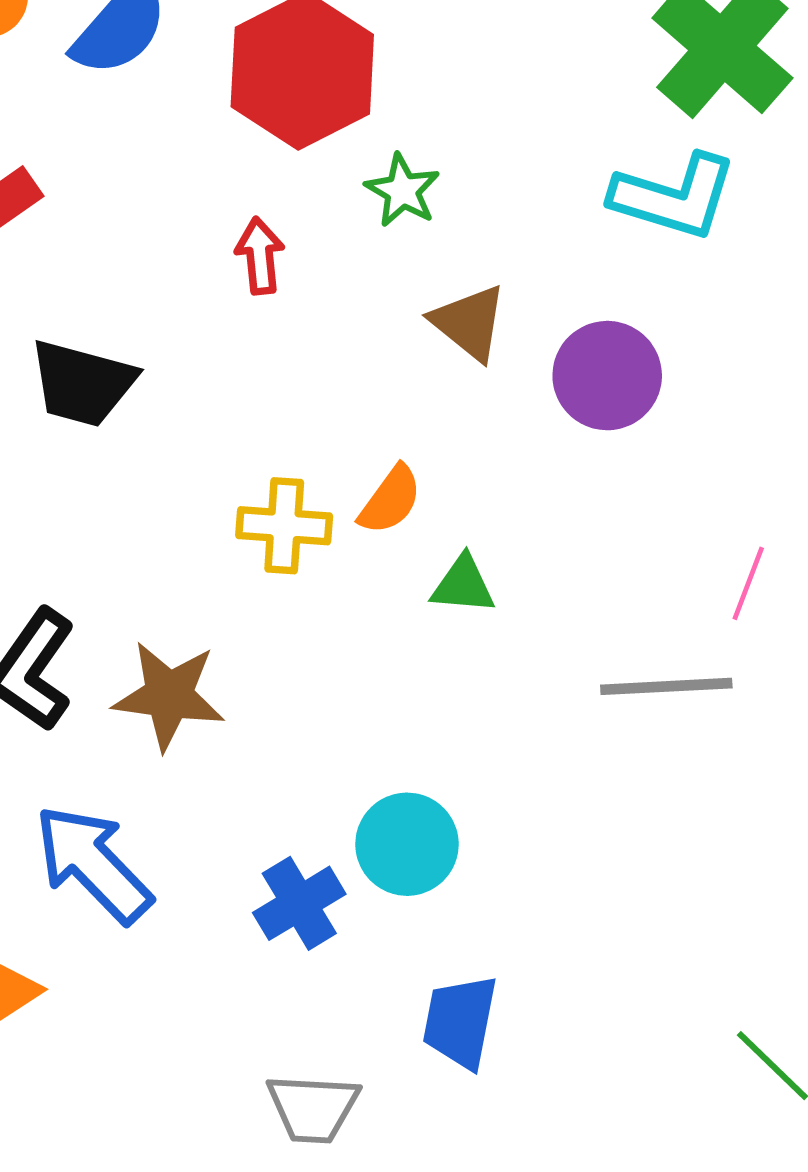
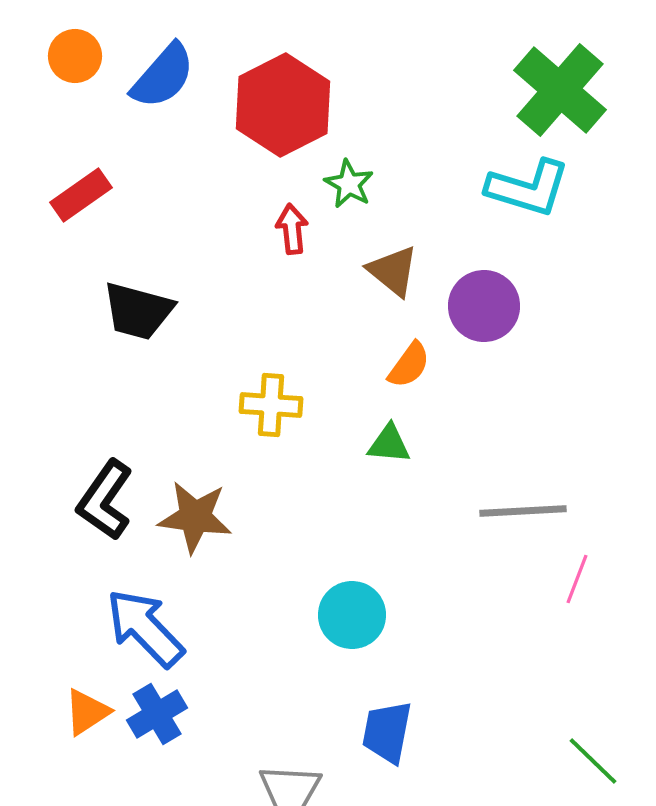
red arrow: (260, 256) -> (292, 229), moved
orange semicircle: (390, 500) -> (409, 365), moved
pink line: (748, 583) -> (577, 579), moved
blue cross: (299, 903) -> (157, 714), moved

